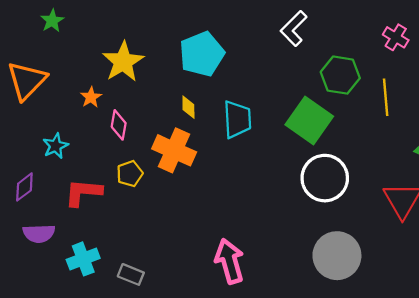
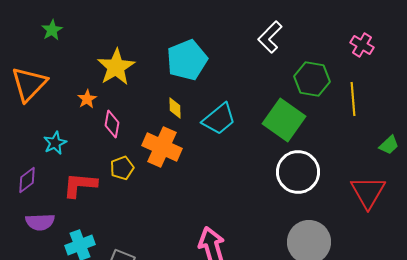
cyan trapezoid: (237, 119) -> (219, 119), turned 54

